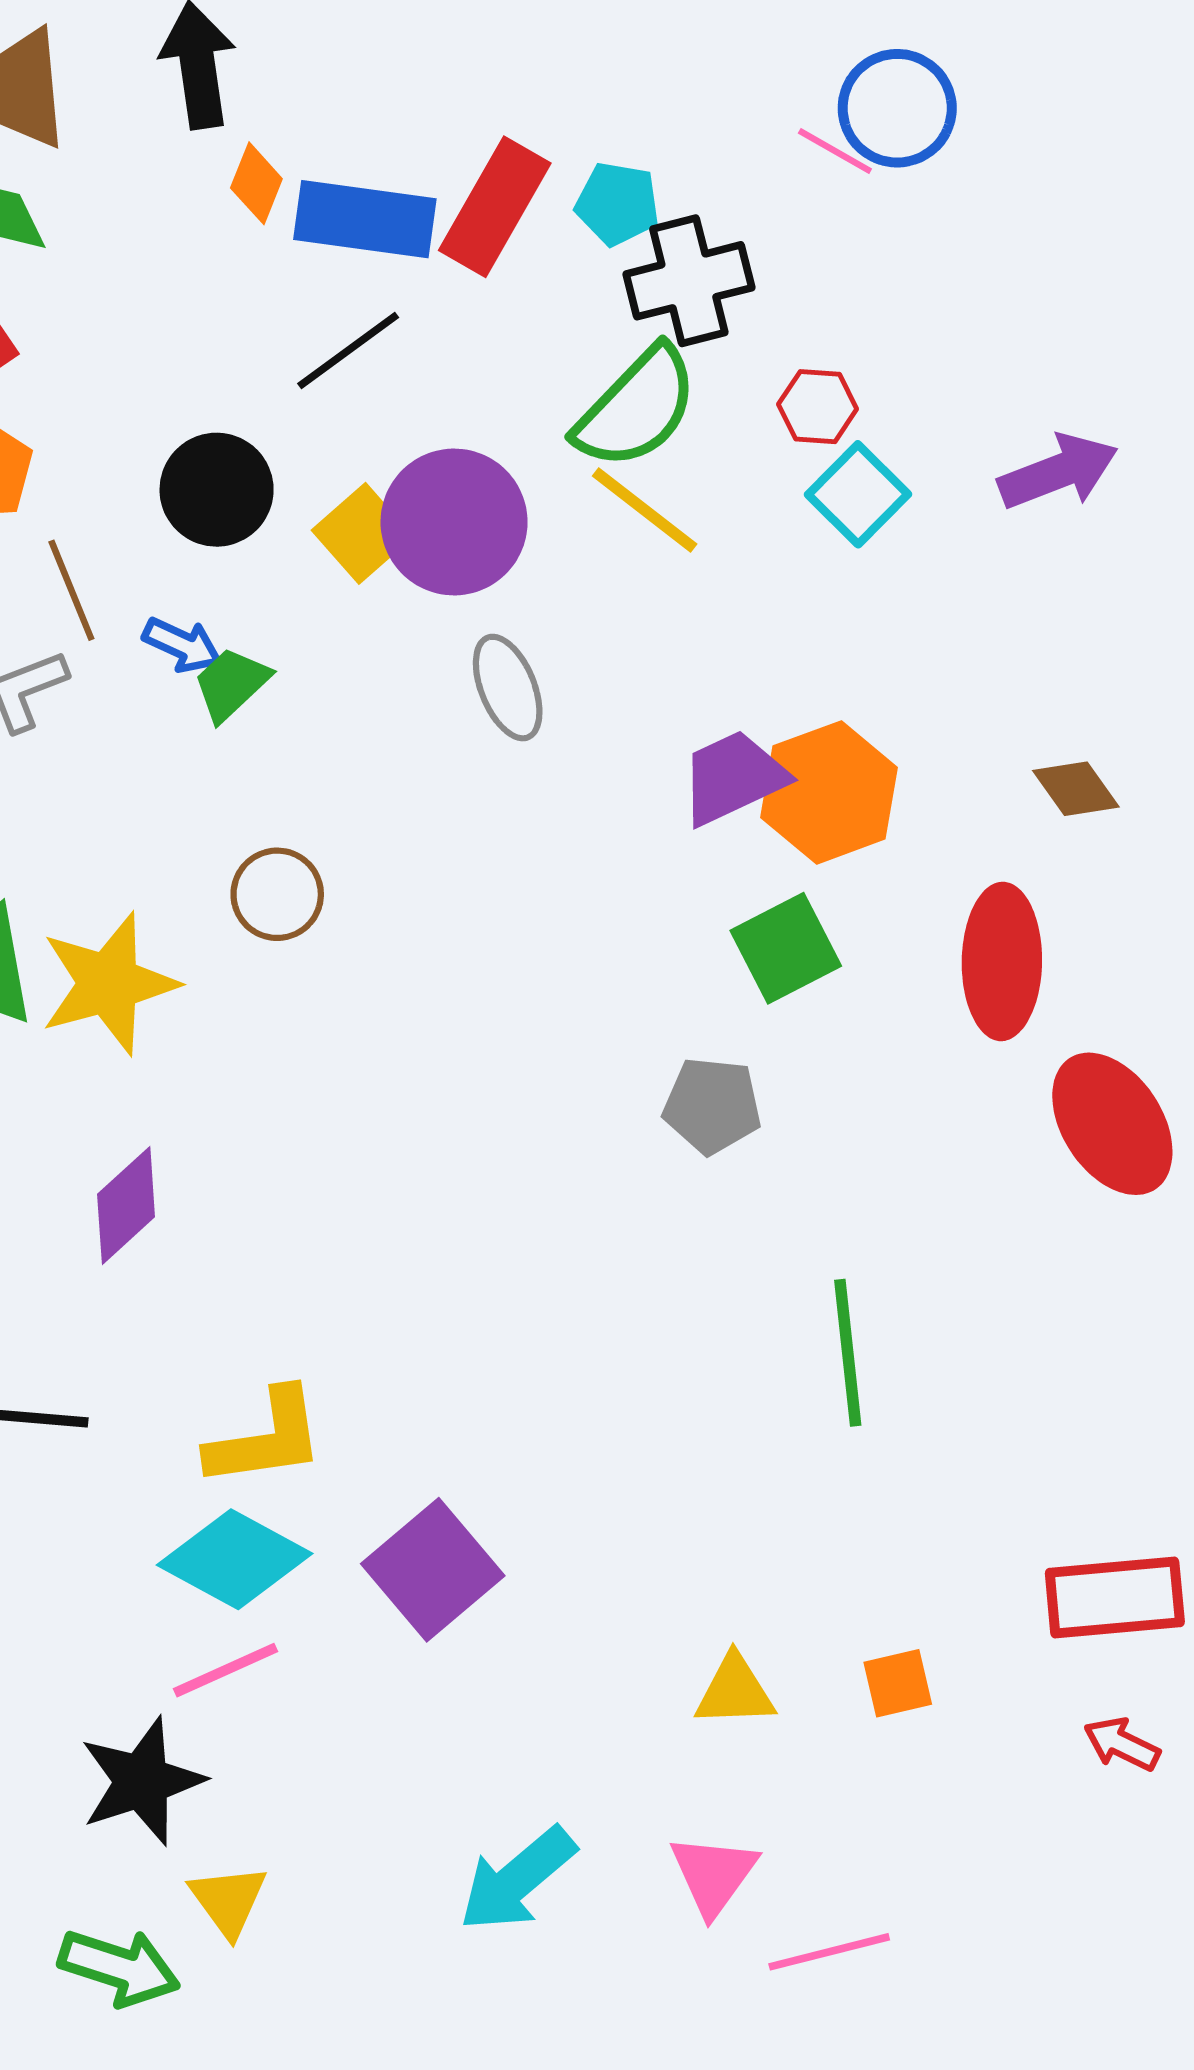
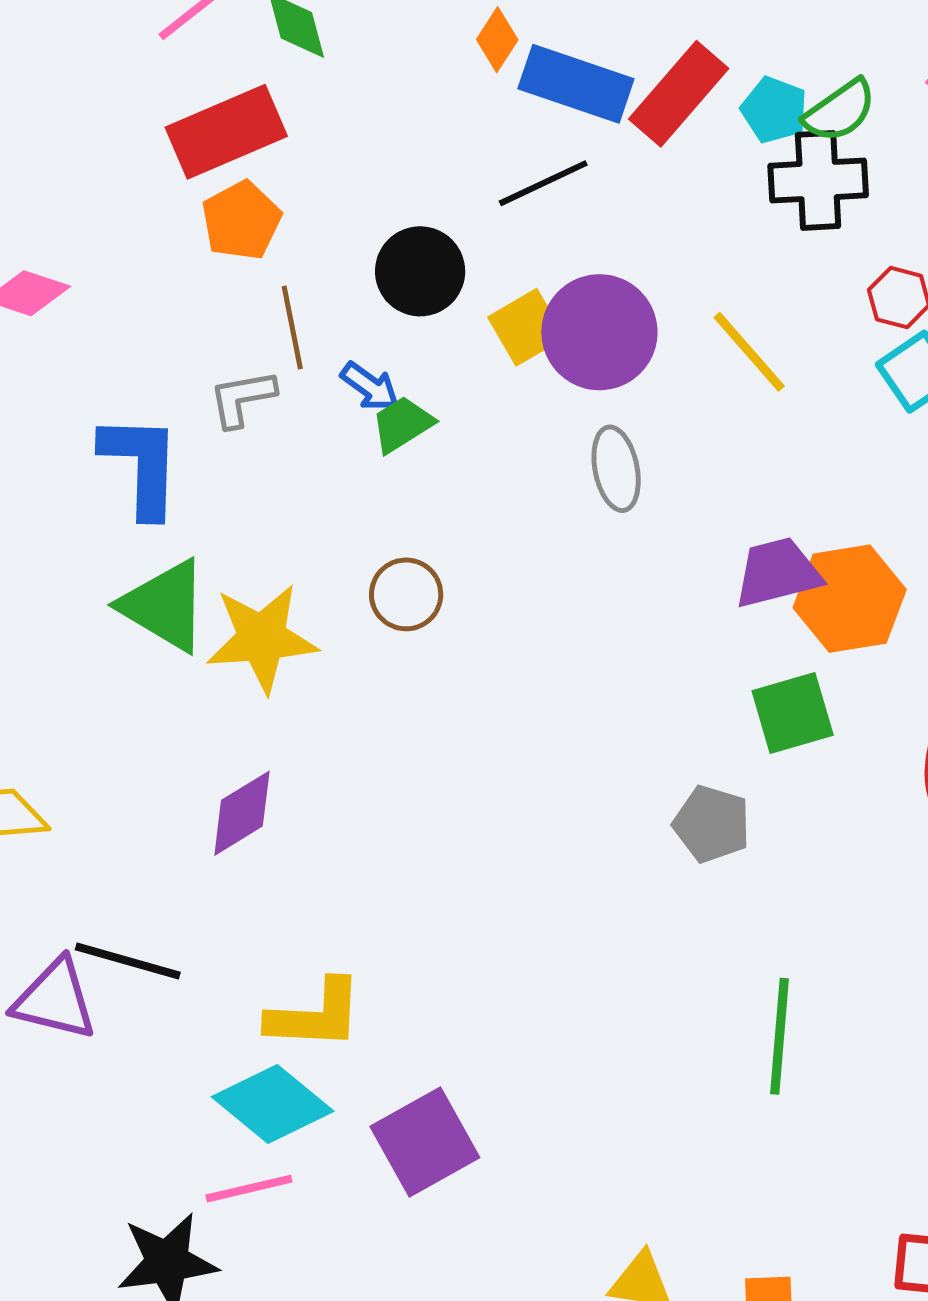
green semicircle: (636, 408) -> (840, 111), moved, size x0.7

